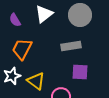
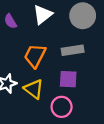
orange trapezoid: (22, 49) -> (35, 56), moved
purple square: (80, 72) -> (68, 79), moved

